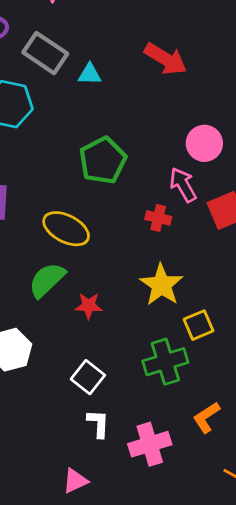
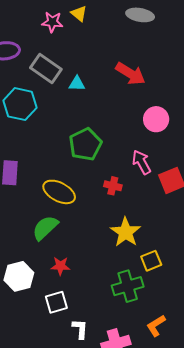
pink circle: (204, 143) -> (156, 119), moved
red cross: (158, 218) -> (113, 186), moved
red star: (89, 306) -> (60, 266), moved
white square: (88, 377) -> (56, 302), moved, turned 35

